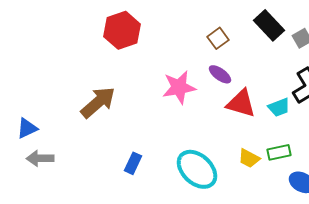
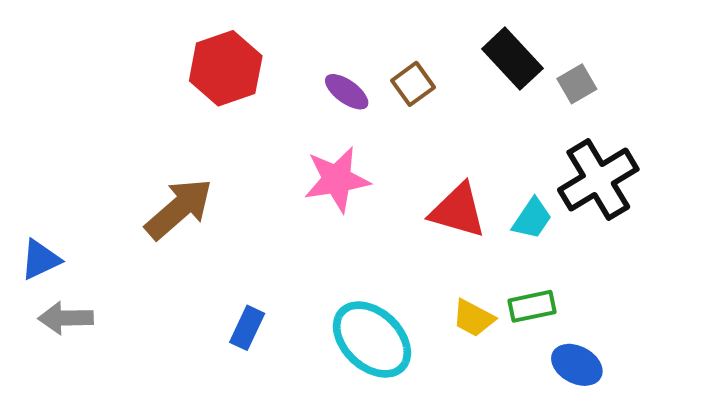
purple ellipse: (220, 74) -> (347, 92), moved
cyan trapezoid: (279, 107) -> (532, 219), turned -35

